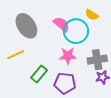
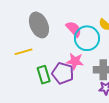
green rectangle: (39, 74) -> (44, 75), turned -66
purple pentagon: (65, 83) -> (63, 73), moved

